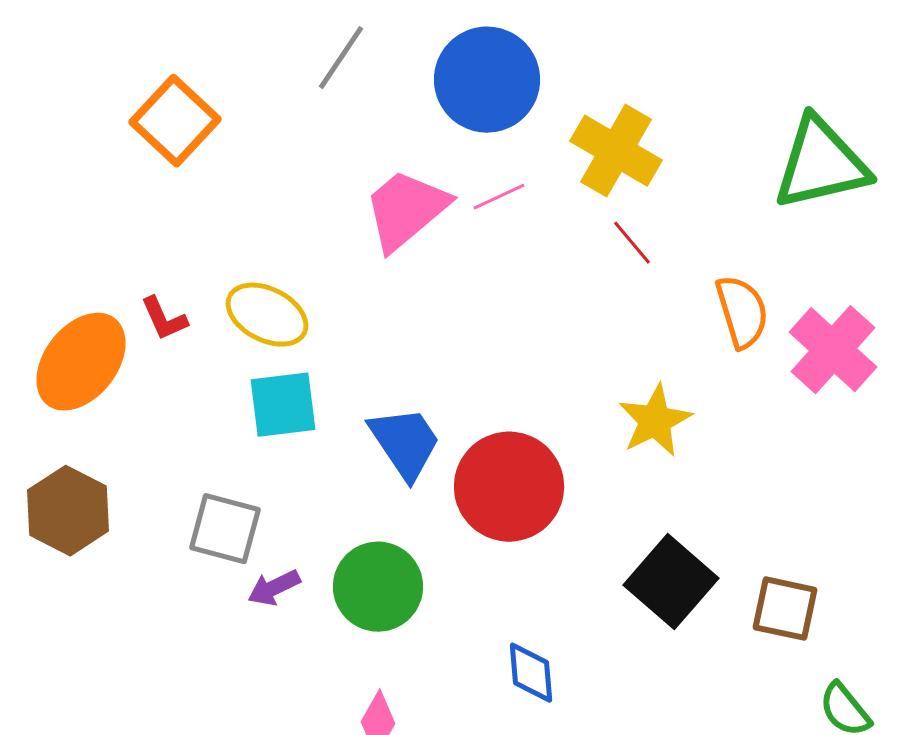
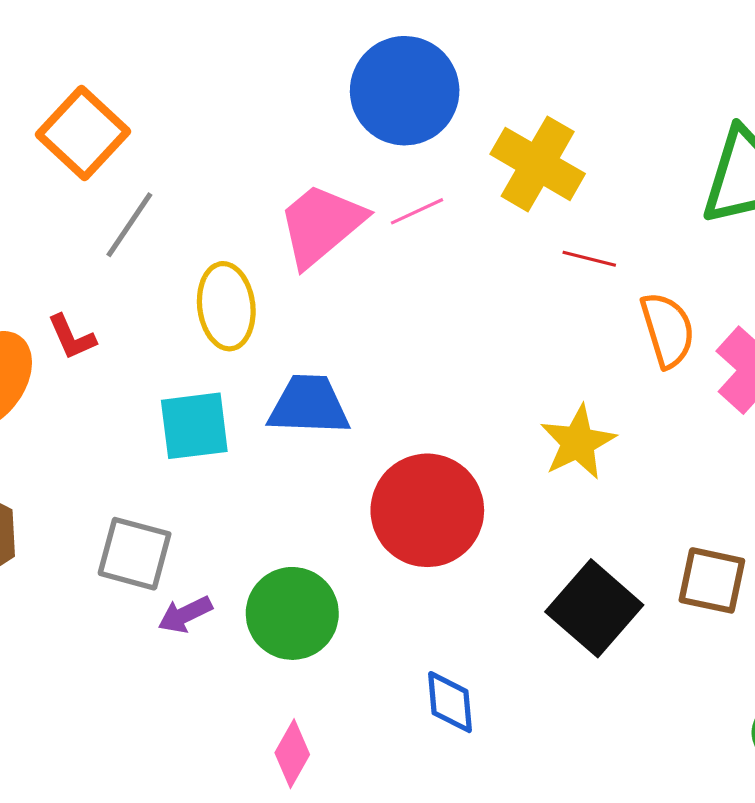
gray line: (341, 58) -> (129, 225), moved
red line: (632, 243) -> (589, 259), moved, turned -36
yellow ellipse: (267, 315) -> (226, 306), moved, turned 56
blue trapezoid: (405, 443) -> (309, 405), moved, turned -54
brown square: (785, 609) -> (712, 580), moved

